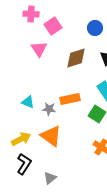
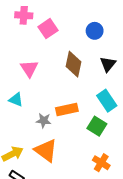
pink triangle: (39, 49) -> (29, 69), moved
brown diamond: (76, 58) -> (74, 64), turned -60
cyan triangle: (28, 102) -> (16, 100), moved

